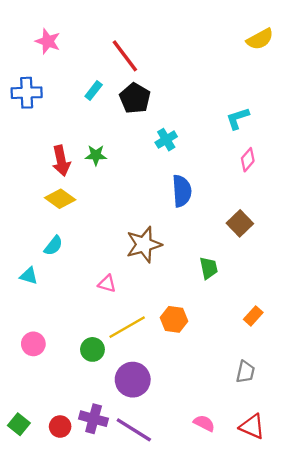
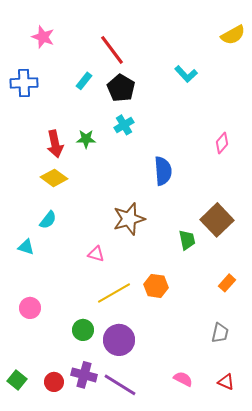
cyan L-shape: (238, 118) -> (186, 74), moved, turned -115
cyan cross: (166, 140) -> (124, 125), moved
brown square: (240, 223) -> (217, 220), moved, size x1.4
green circle: (92, 349) -> (83, 330), moved
red triangle: (252, 427) -> (226, 382), size x0.7

